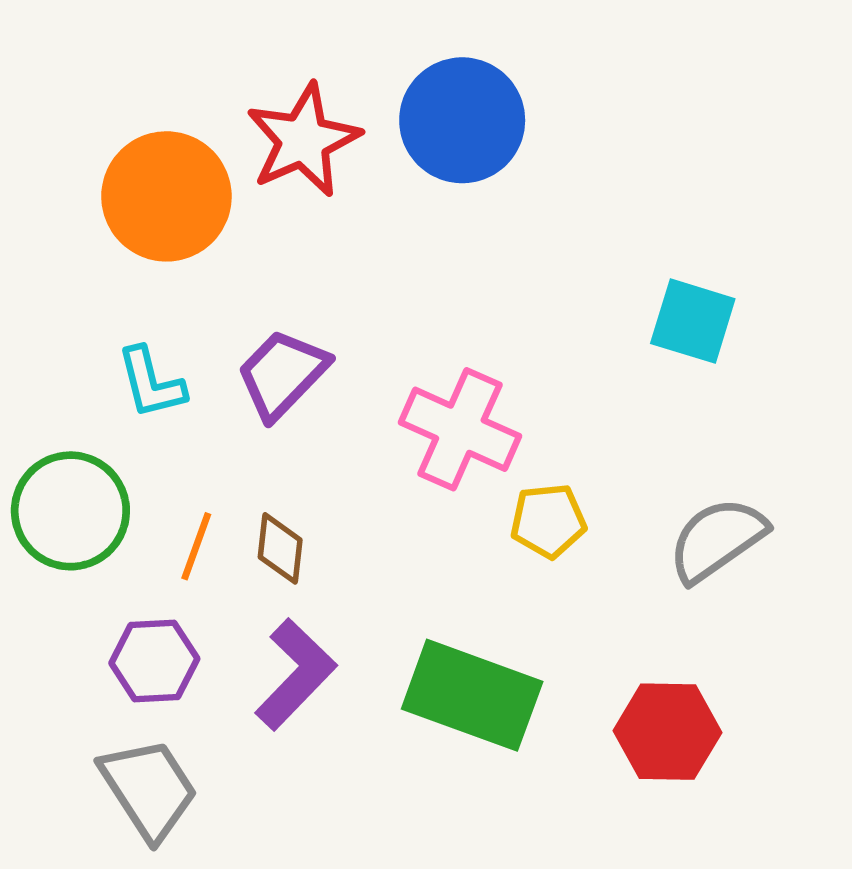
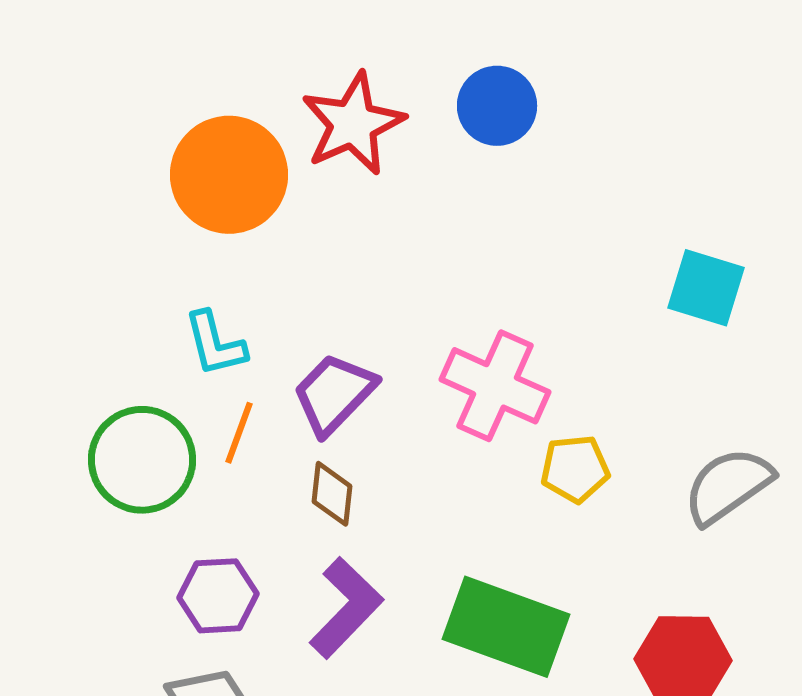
blue circle: (462, 120) -> (497, 106), size x0.7
purple trapezoid: (282, 374) -> (334, 394), moved
orange line: (196, 546) -> (239, 433), moved

